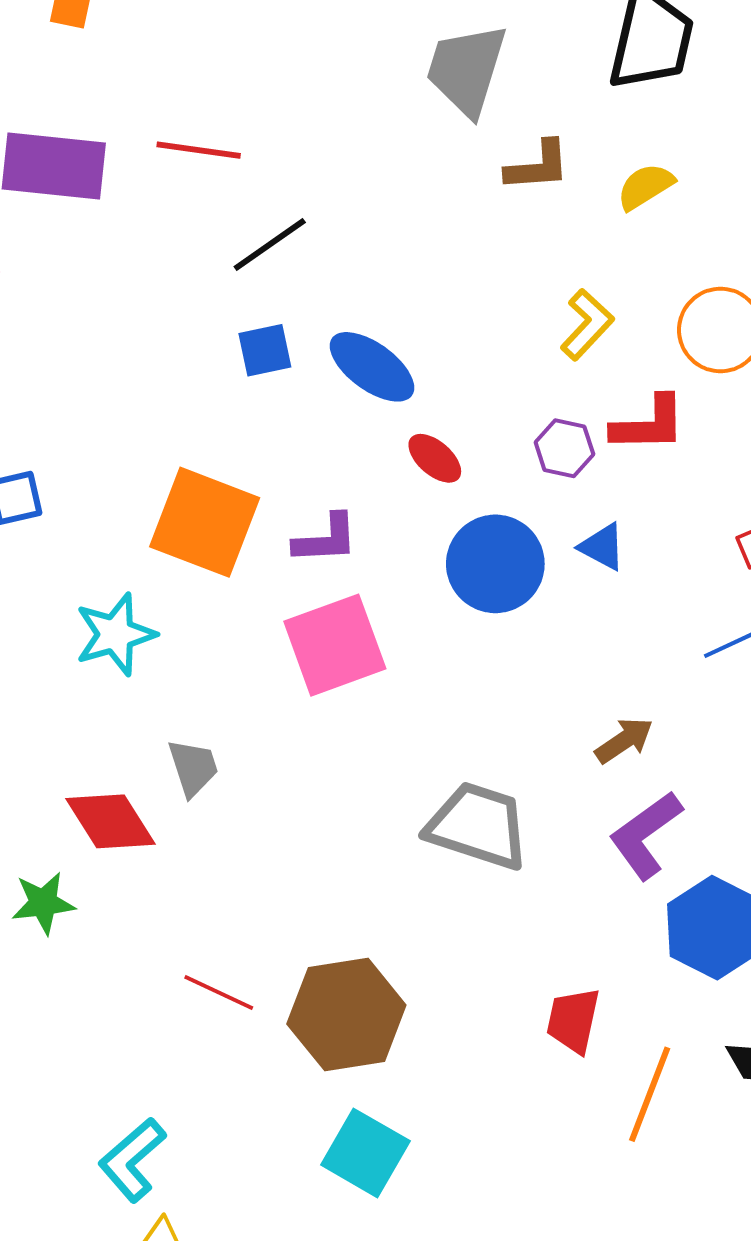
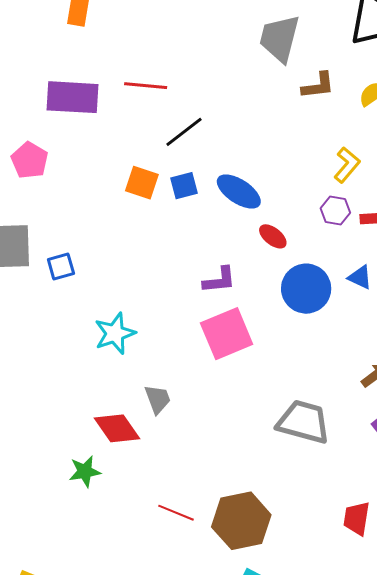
purple hexagon: (564, 448) -> (335, 211), moved
orange square: (205, 522) -> (142, 183), moved, size x0.6

